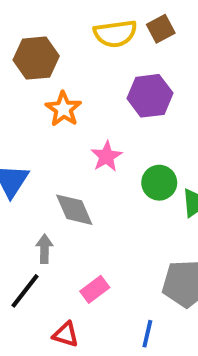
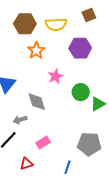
yellow semicircle: (115, 34) -> (56, 24), moved
gray arrow: (44, 249) -> (20, 120), turned -112
red triangle: (66, 334) -> (26, 164), turned -40

